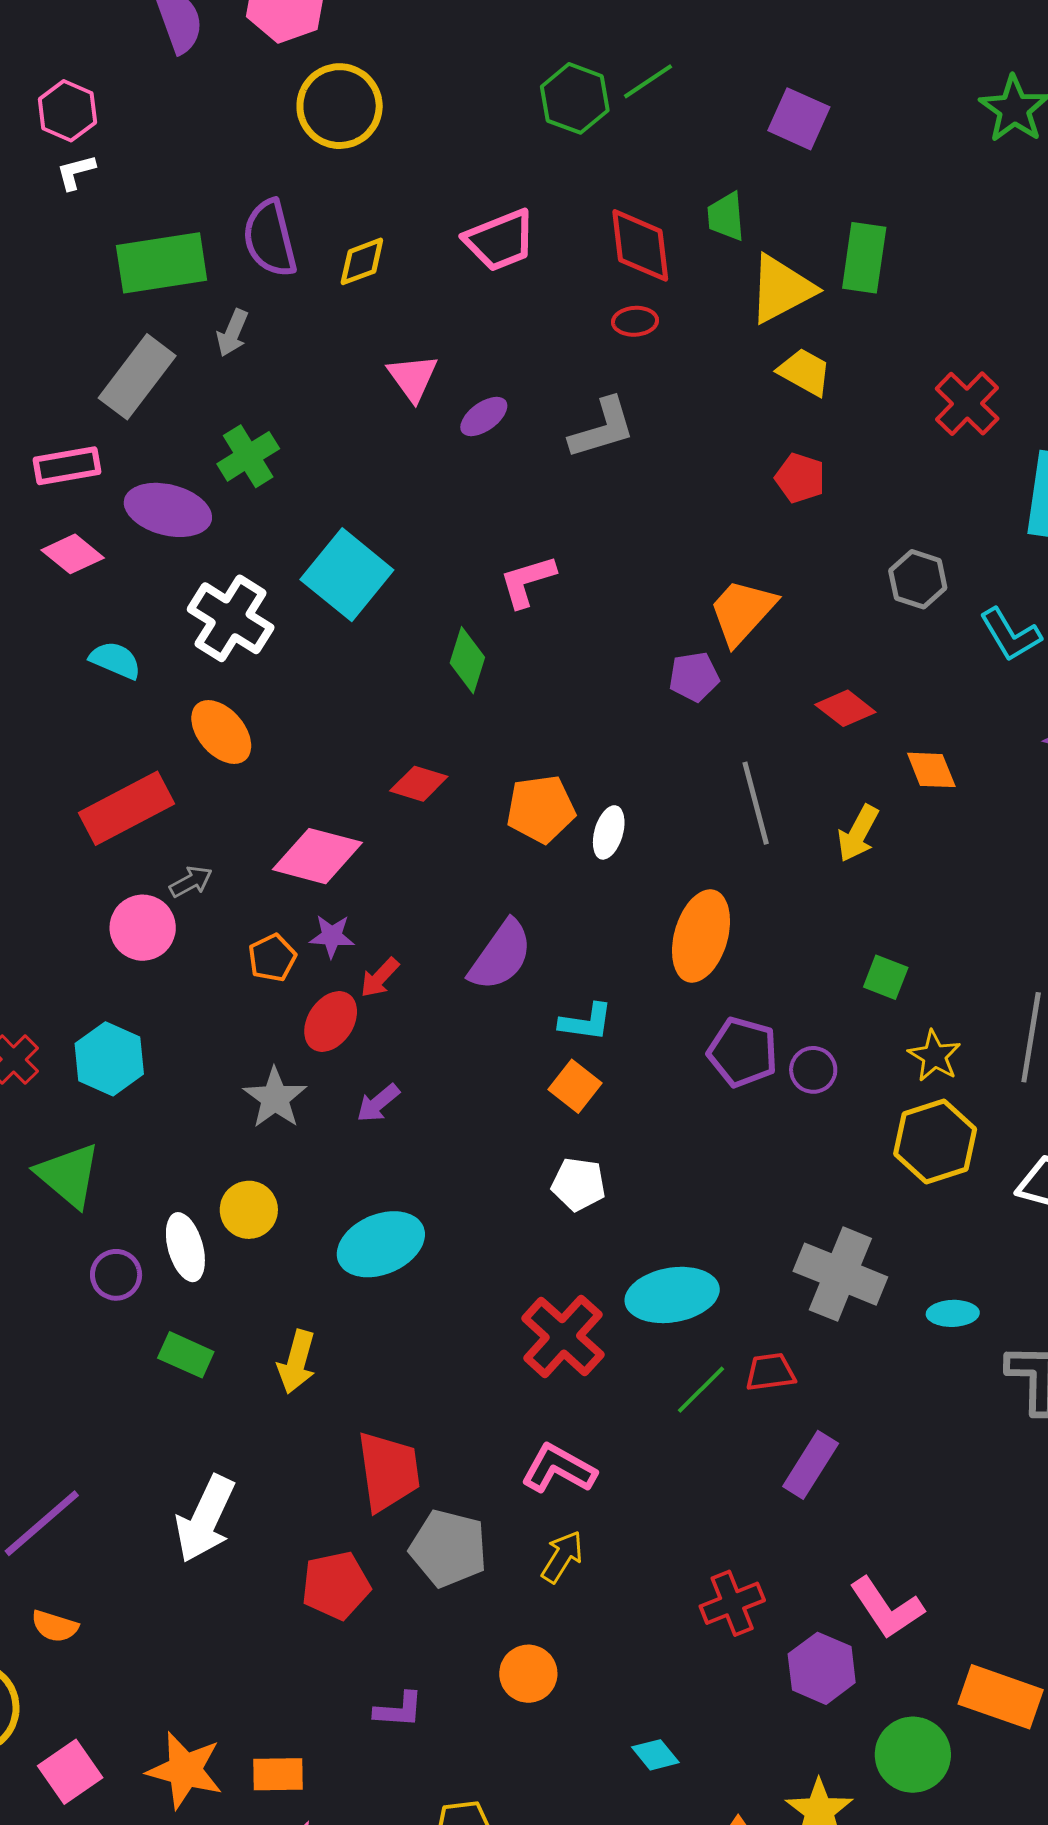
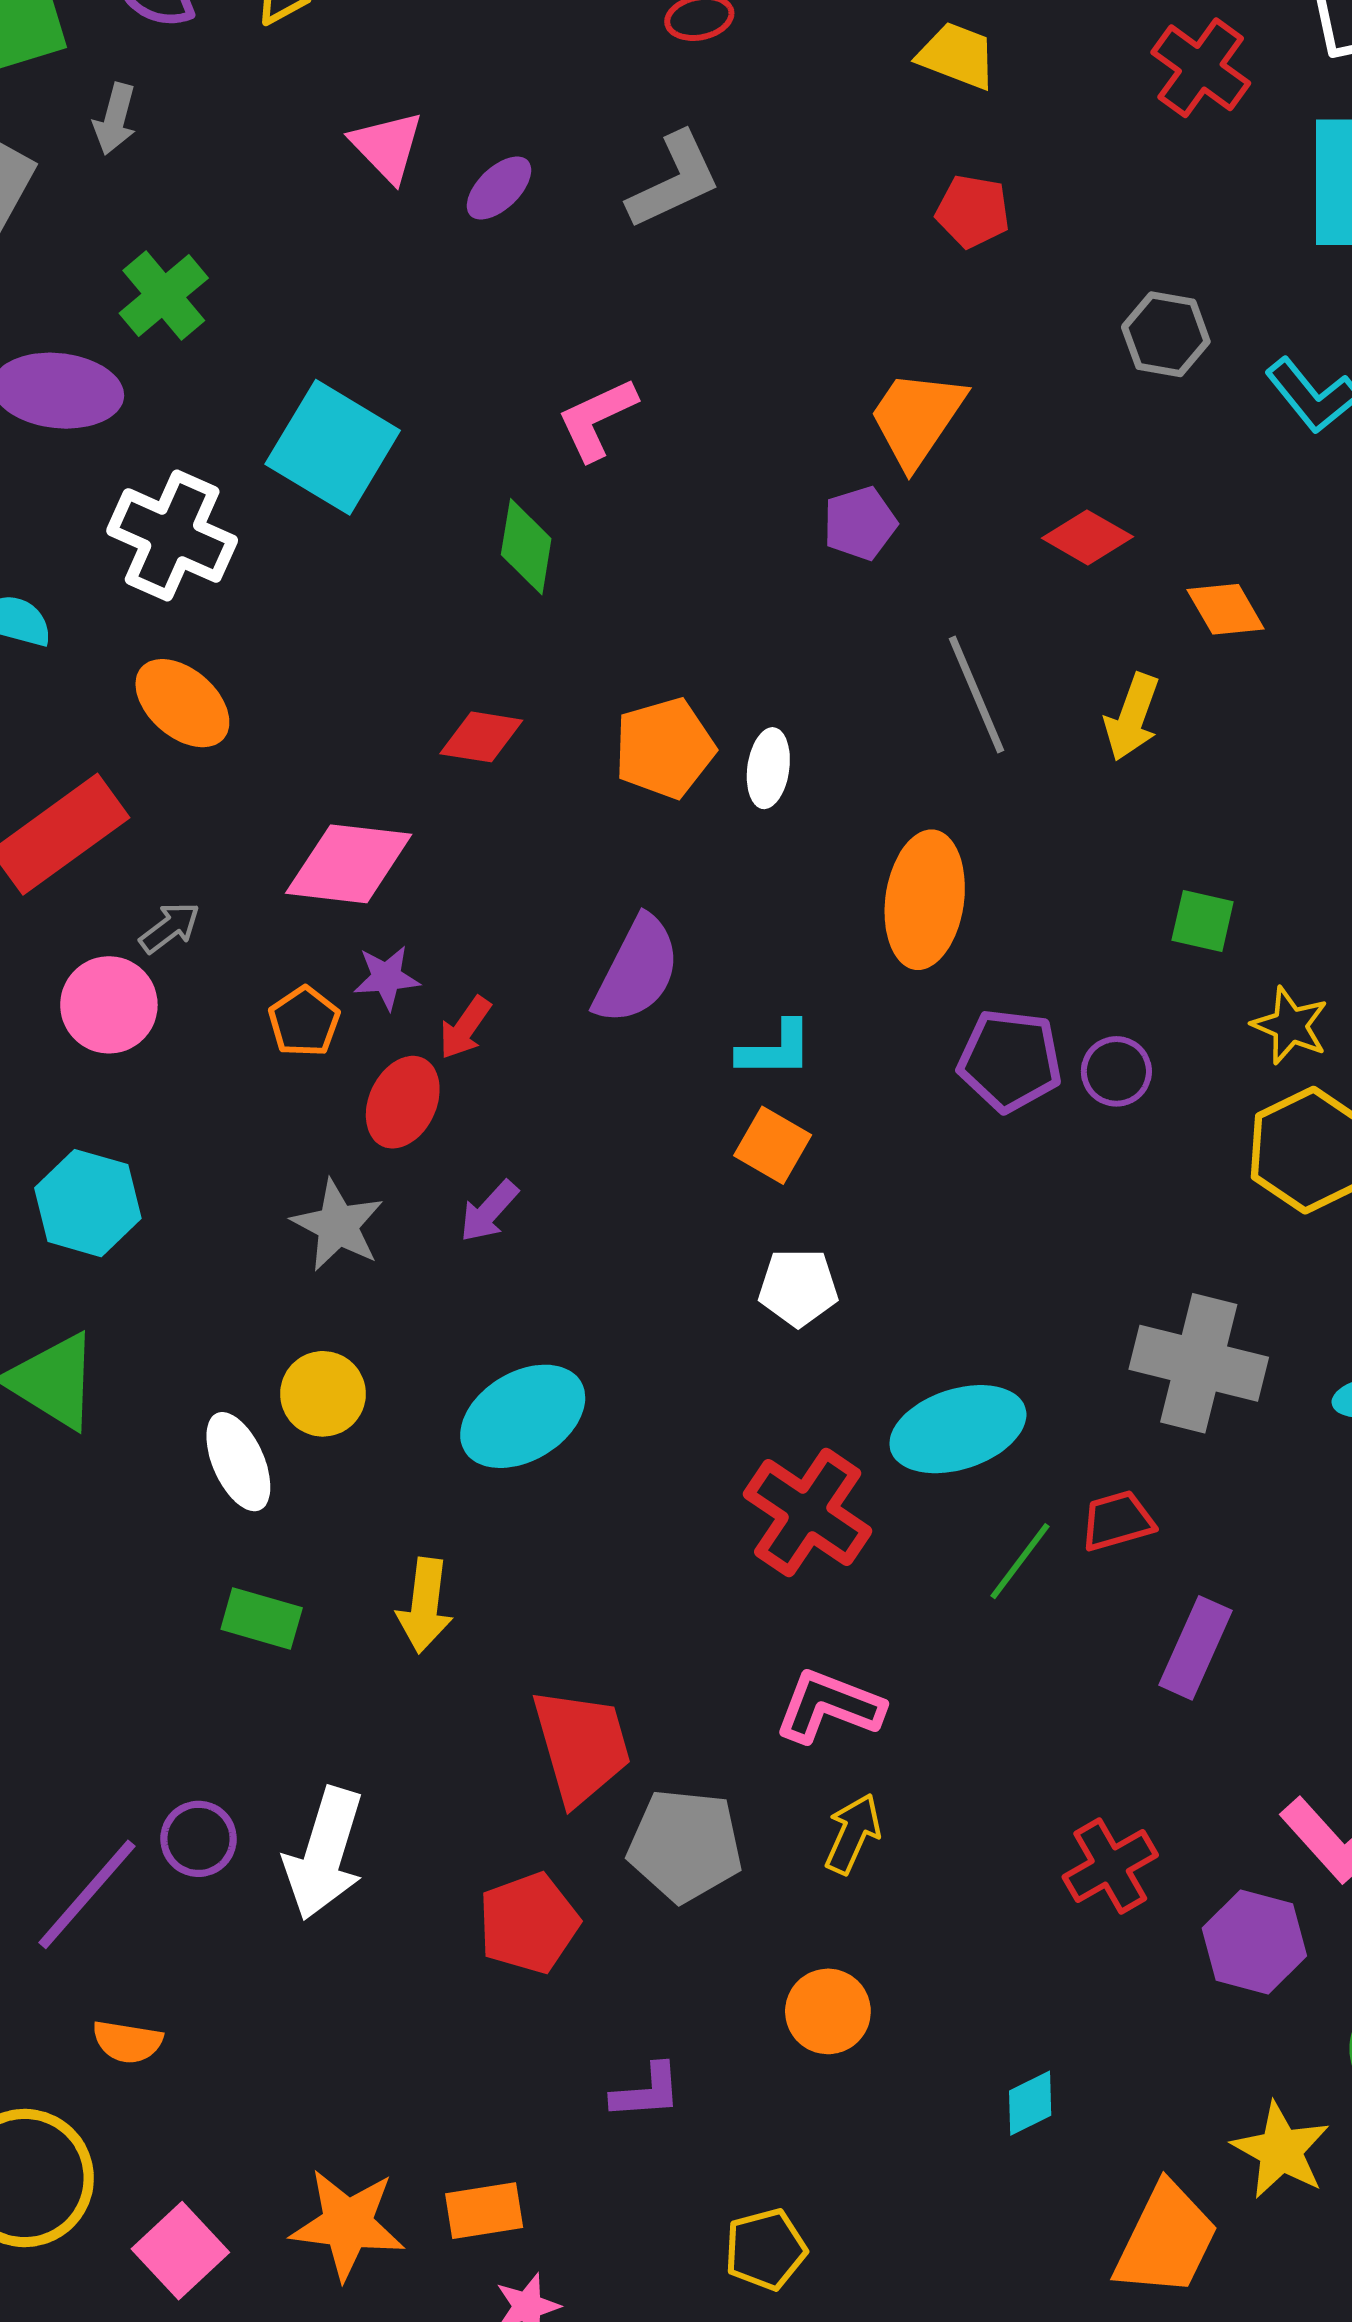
purple circle: (116, 1275) -> (198, 1839), moved
cyan diamond: (655, 1755) -> (1030, 2103), turned -69

